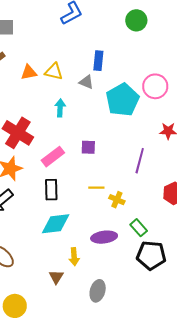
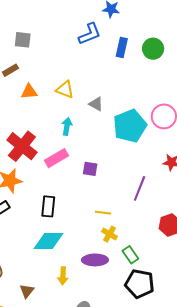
blue rectangle: (98, 61) -> (122, 47), moved
orange triangle: (29, 72) -> (29, 92), moved
pink rectangle: (53, 157) -> (56, 158), moved
yellow line: (96, 188) -> (103, 213), moved
yellow cross: (117, 200) -> (110, 234), moved
brown triangle: (56, 277) -> (27, 291), moved

